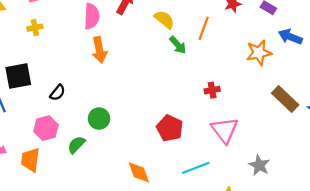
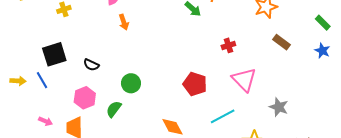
orange arrow: (99, 50) -> (124, 22), size x0.7
black semicircle: (58, 93) -> (91, 65), turned 84
brown rectangle: (285, 99) -> (282, 42), moved, size x0.7

